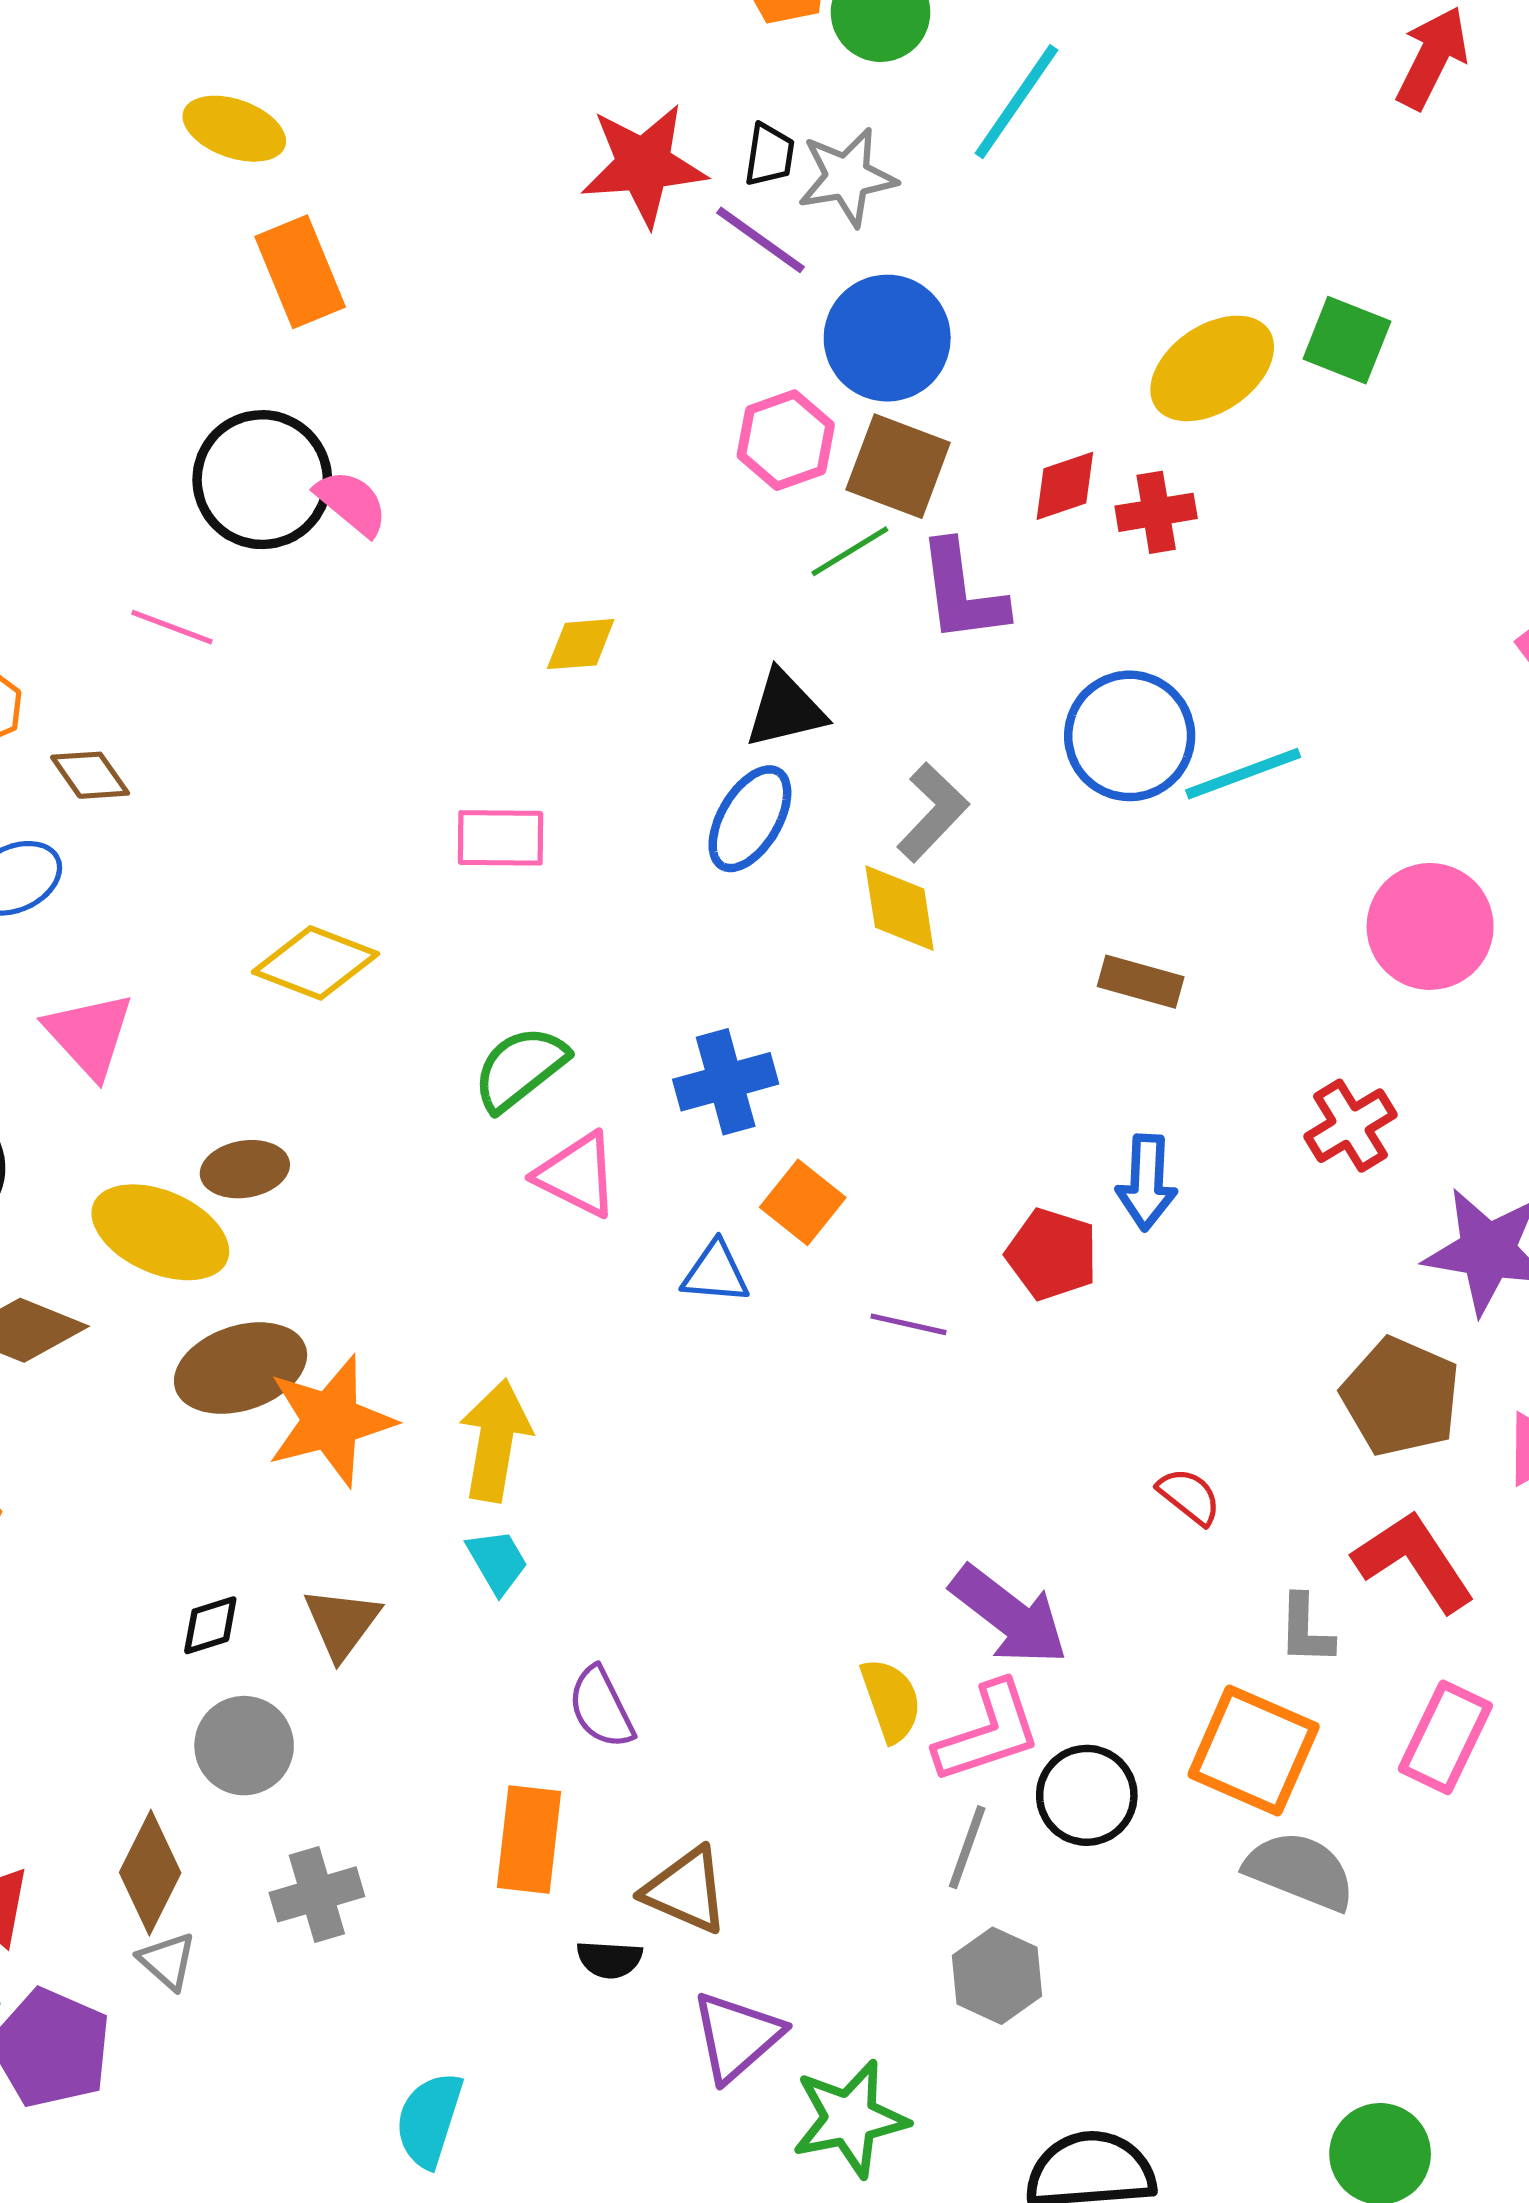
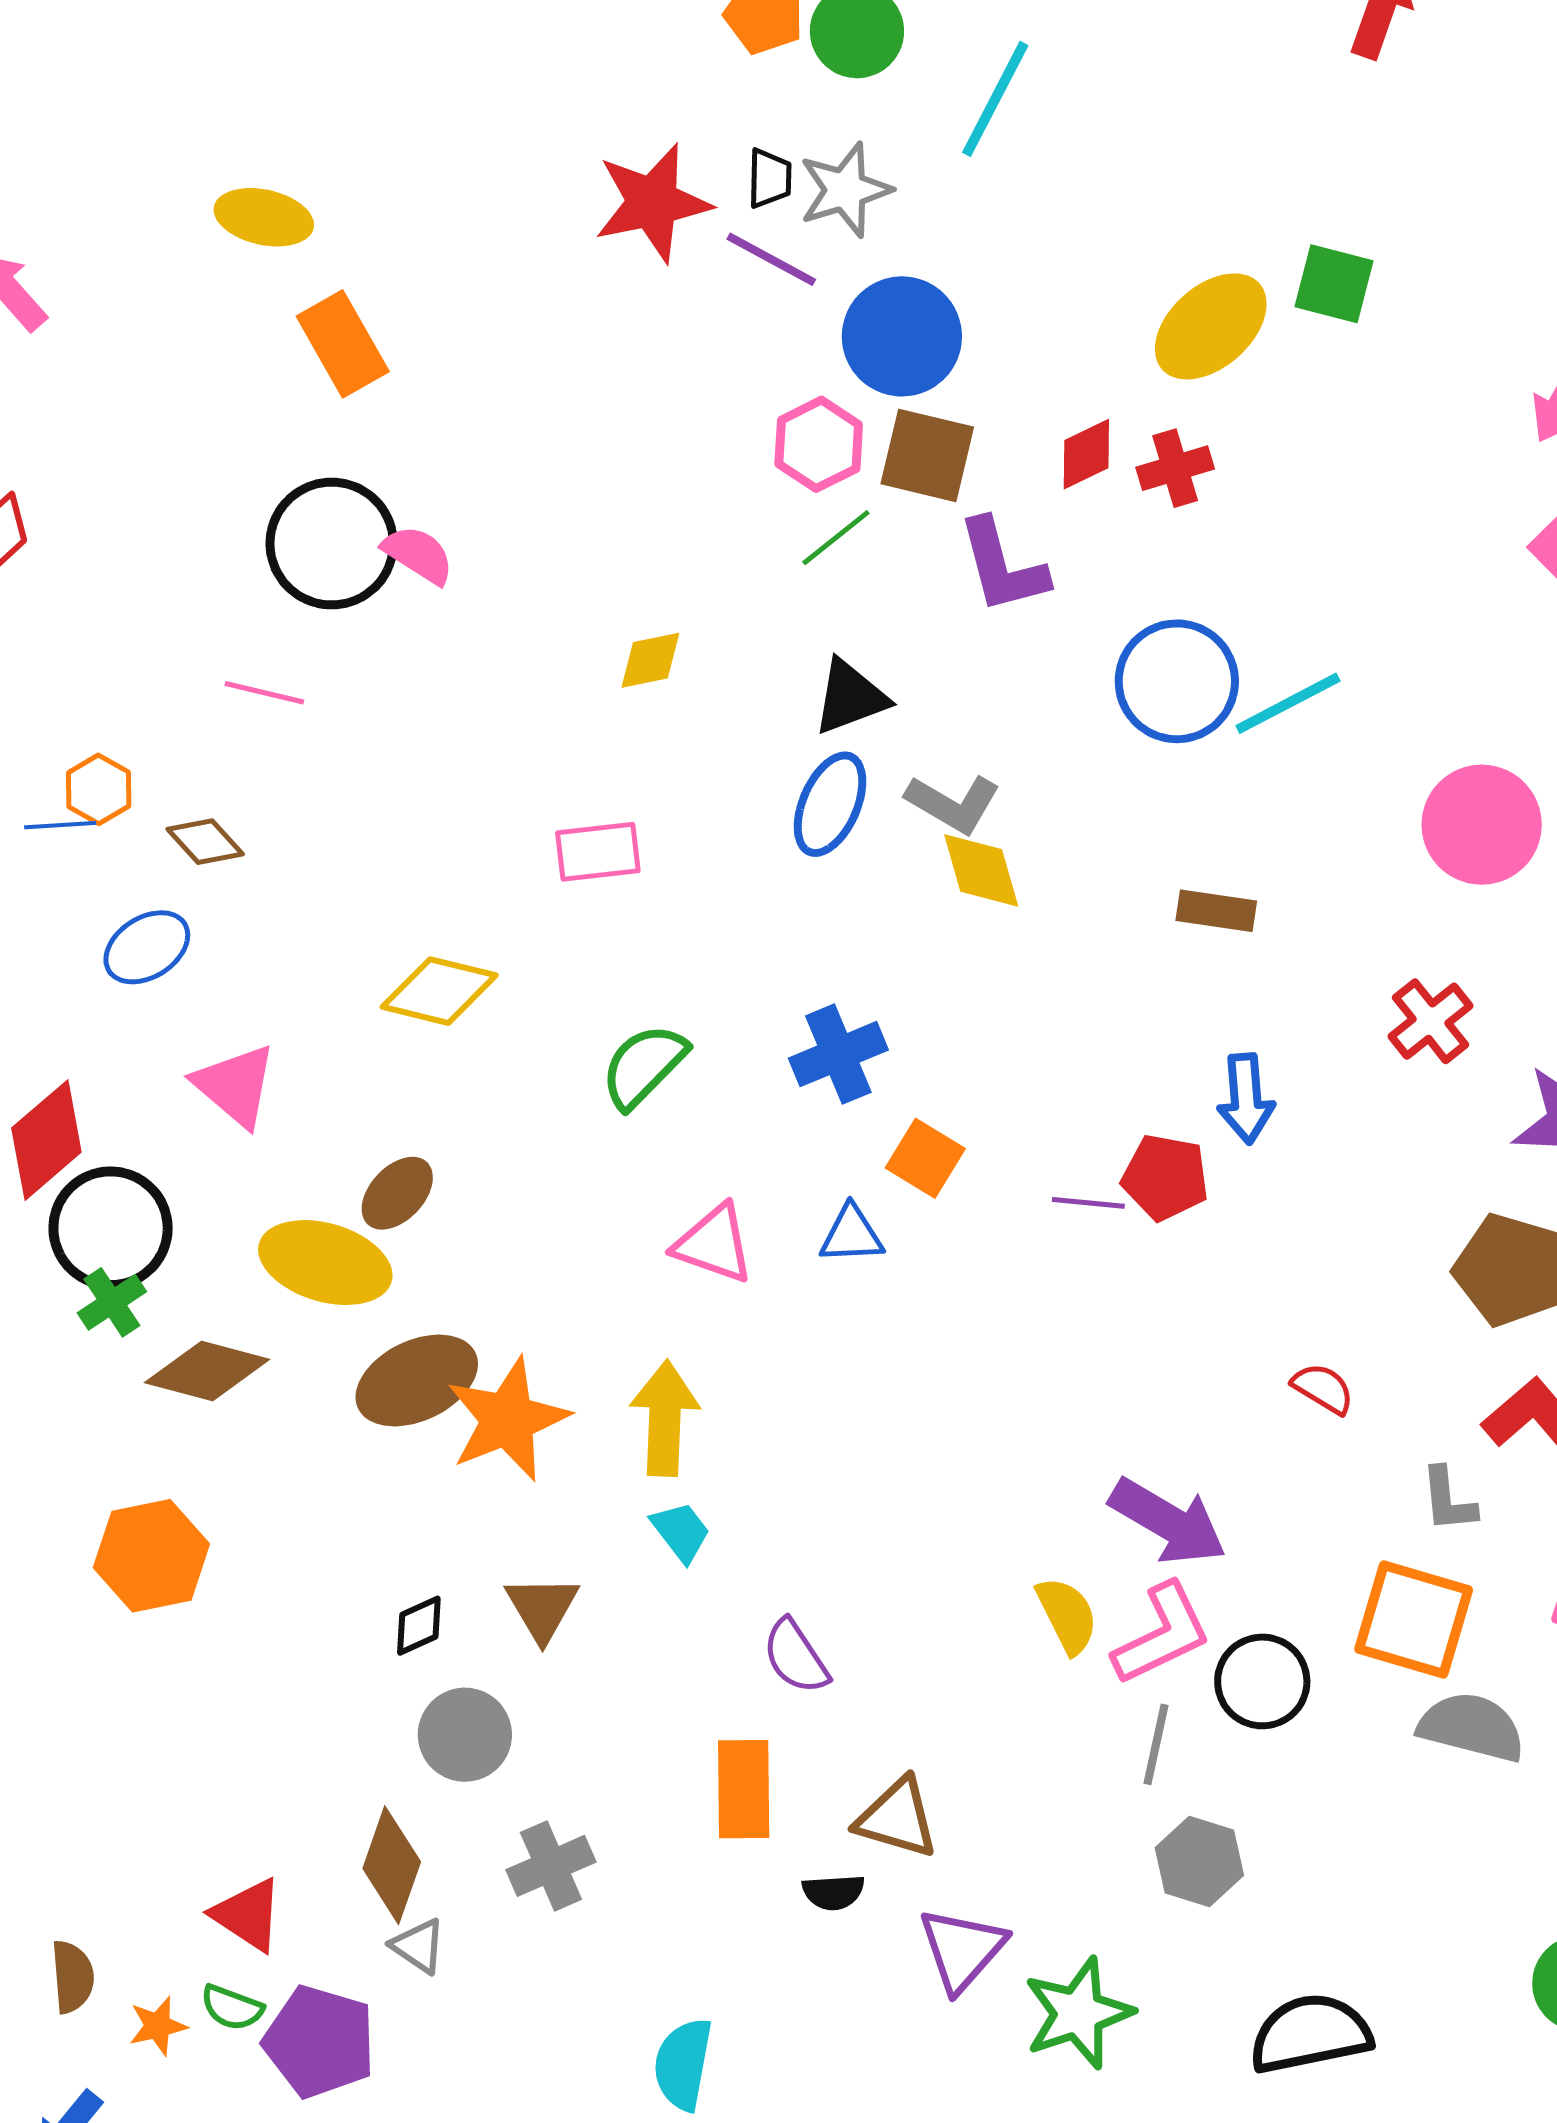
green line: (850, 551) -> (836, 538), moved
gray L-shape: (933, 812) -> (953, 804), moved, turned 84
brown ellipse: (245, 1169) -> (397, 1193), turned -30
pink triangle: (577, 1175) -> (714, 1244), moved
purple line: (908, 1324) -> (1088, 1203), moved

